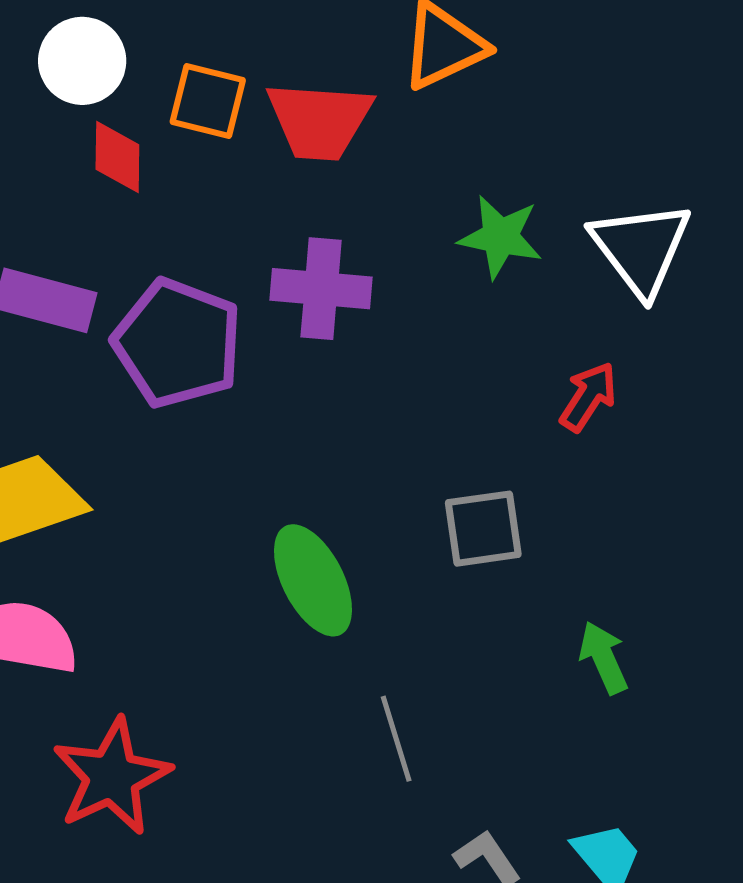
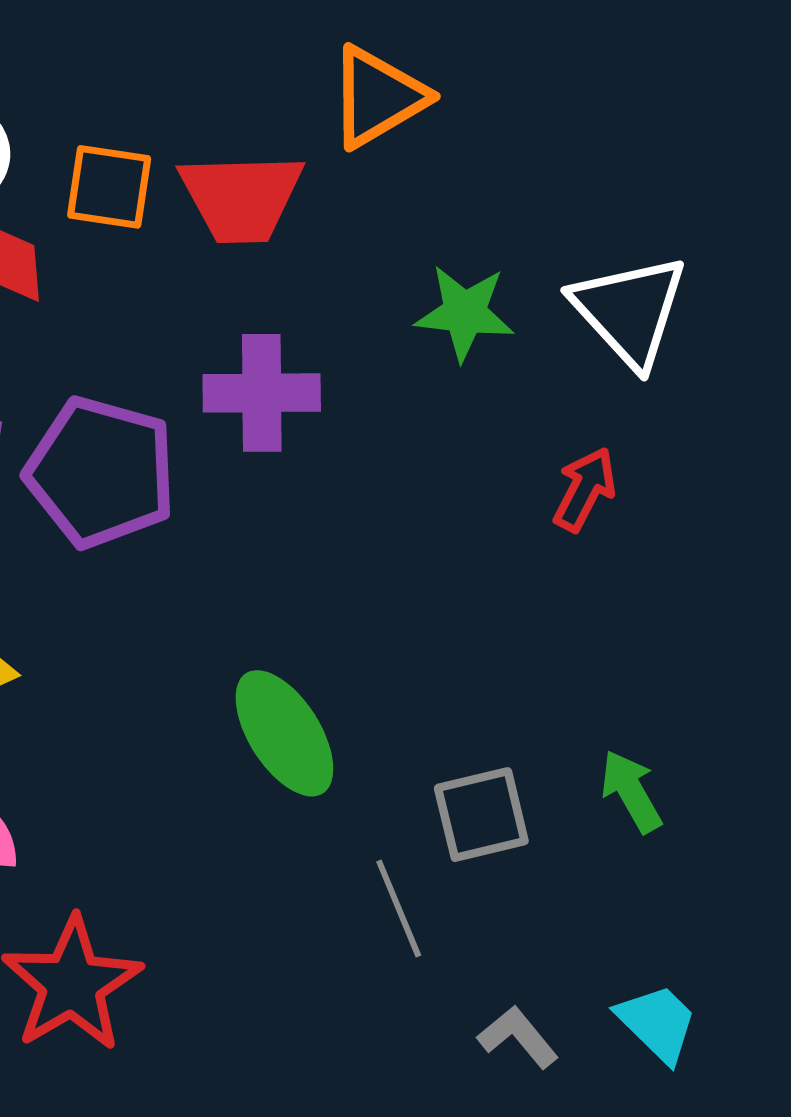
gray square: (483, 529) -> (481, 815), moved

